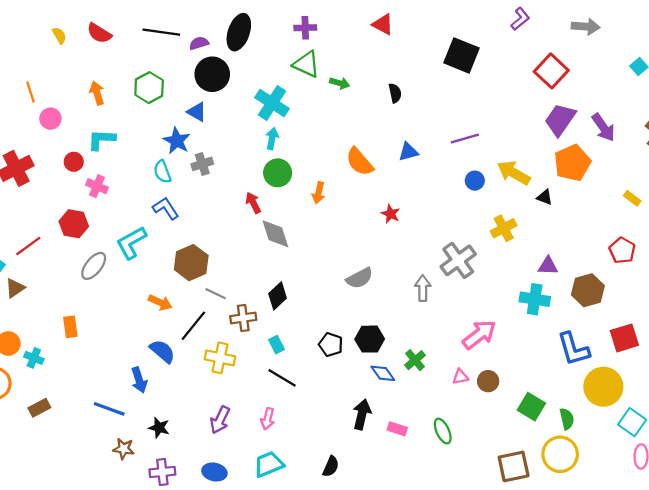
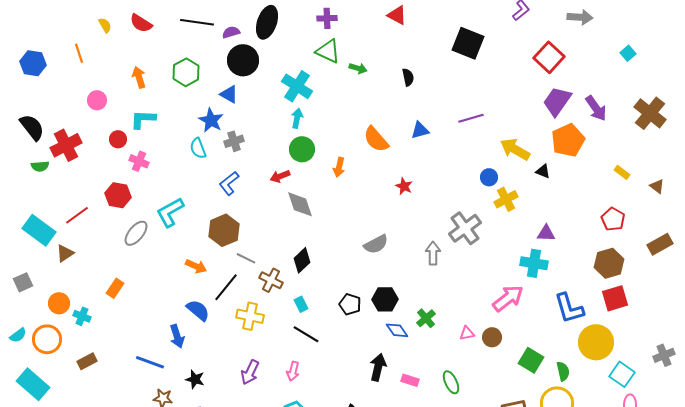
orange line: (31, 92) -> (79, 53), moved
blue circle: (475, 181) -> (489, 177), moved
red arrow: (253, 203) -> (280, 176), turned -84
blue L-shape: (166, 208) -> (229, 183), moved, turned -95
brown hexagon: (588, 290) -> (609, 263), moved
brown cross: (243, 318) -> (271, 280), turned 35
orange rectangle: (70, 327) -> (115, 288), turned 42
pink arrow: (479, 335) -> (508, 298), moved

